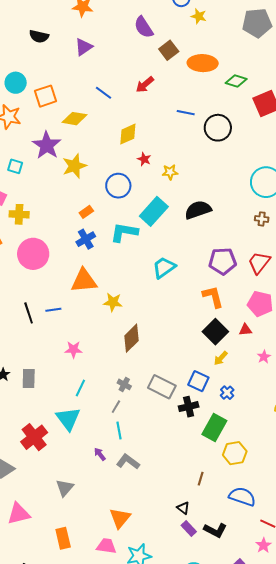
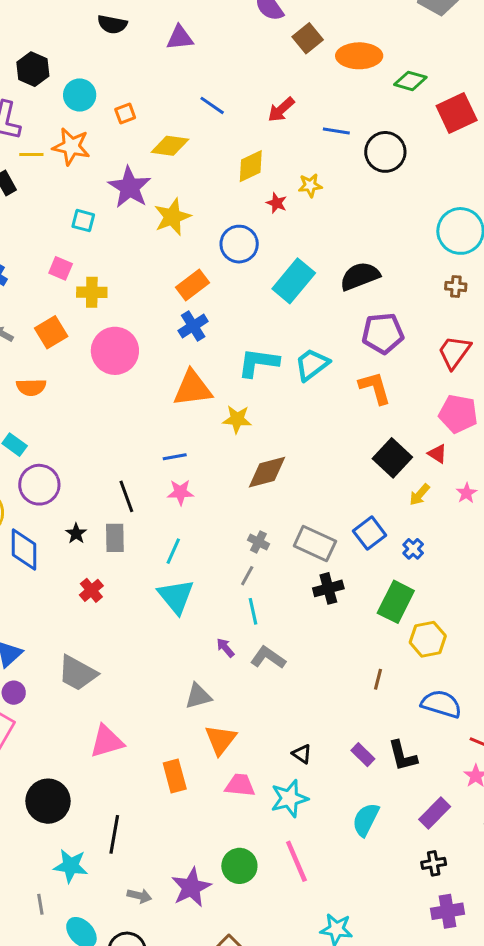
purple triangle: (84, 47) -> (180, 38), turned 30
red arrow: (145, 85) -> (281, 109), moved
orange square: (45, 96) -> (125, 113), size x0.6
yellow star: (170, 172) -> (310, 185), moved
orange rectangle: (86, 212) -> (193, 285), size x1.5
cyan L-shape: (124, 232) -> (258, 363), moved
purple pentagon: (223, 261) -> (383, 333), moved
orange L-shape: (213, 297) -> (375, 388), moved
blue line: (53, 310) -> (175, 457), moved
black line: (29, 313) -> (126, 496), moved
red triangle: (245, 330) -> (437, 454), turned 40
brown diamond: (132, 338) -> (267, 472), turned 32
yellow arrow: (221, 358) -> (420, 495), moved
blue square: (198, 381) -> (370, 533), turned 30
cyan line: (80, 388) -> (173, 551), moved
black cross: (189, 407) -> (328, 588), moved
red cross: (34, 437) -> (91, 590), moved, size x0.6
gray triangle: (65, 488) -> (198, 696), moved, turned 36
black triangle: (183, 508) -> (302, 754), moved
orange triangle: (120, 518) -> (221, 740), moved
black L-shape: (215, 530) -> (403, 756), turned 50

